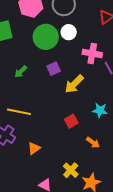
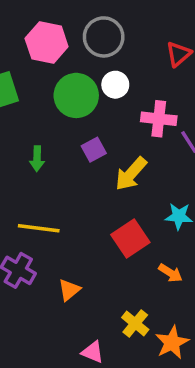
green arrow: (21, 72) -> (37, 159), turned -40
red square: (71, 121) -> (130, 238), size x1.5

